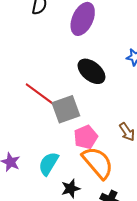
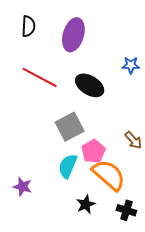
red line: (41, 95) -> (40, 77), moved
cyan semicircle: (49, 164) -> (68, 166), moved

